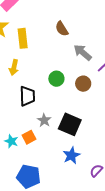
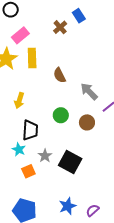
brown semicircle: (62, 29) -> (60, 75), moved
yellow rectangle: (23, 38) -> (32, 58), moved
cyan star: (11, 141) -> (19, 150), moved
blue star: (71, 155) -> (67, 206), moved

